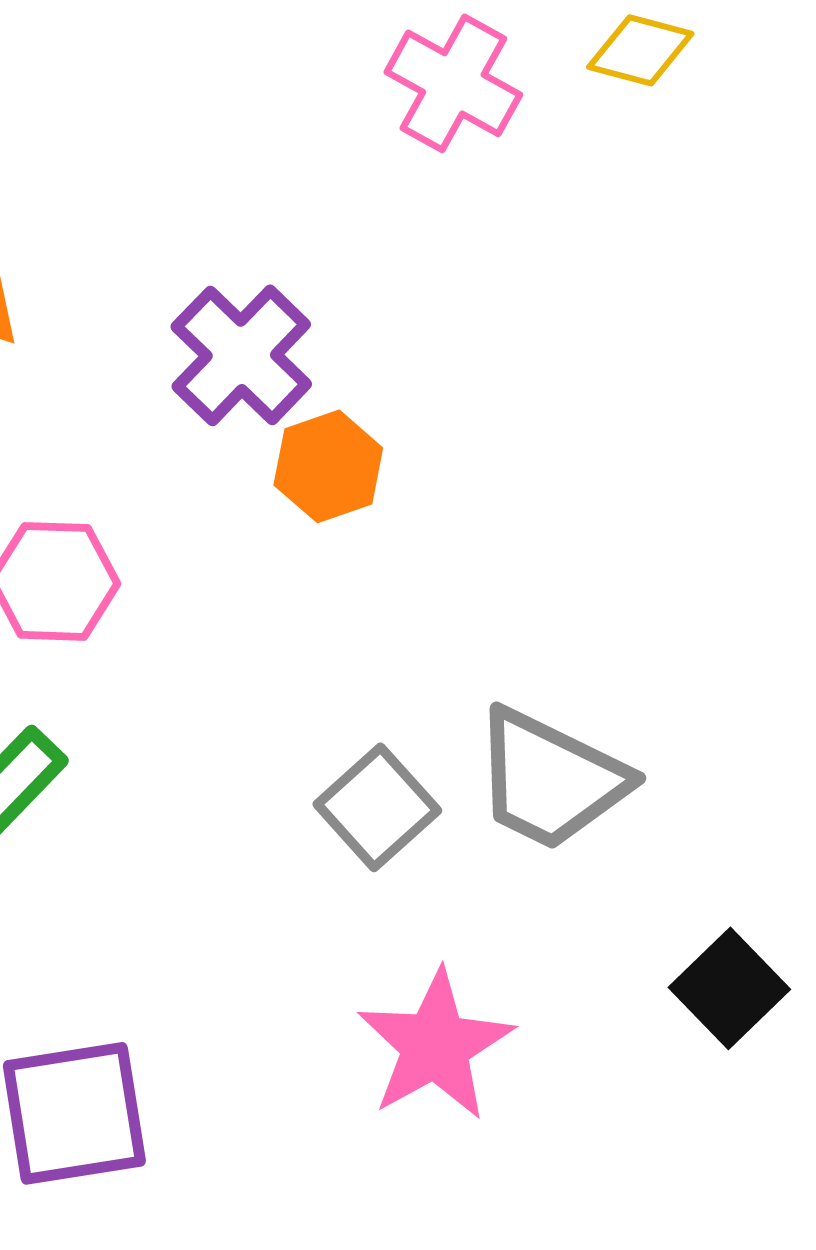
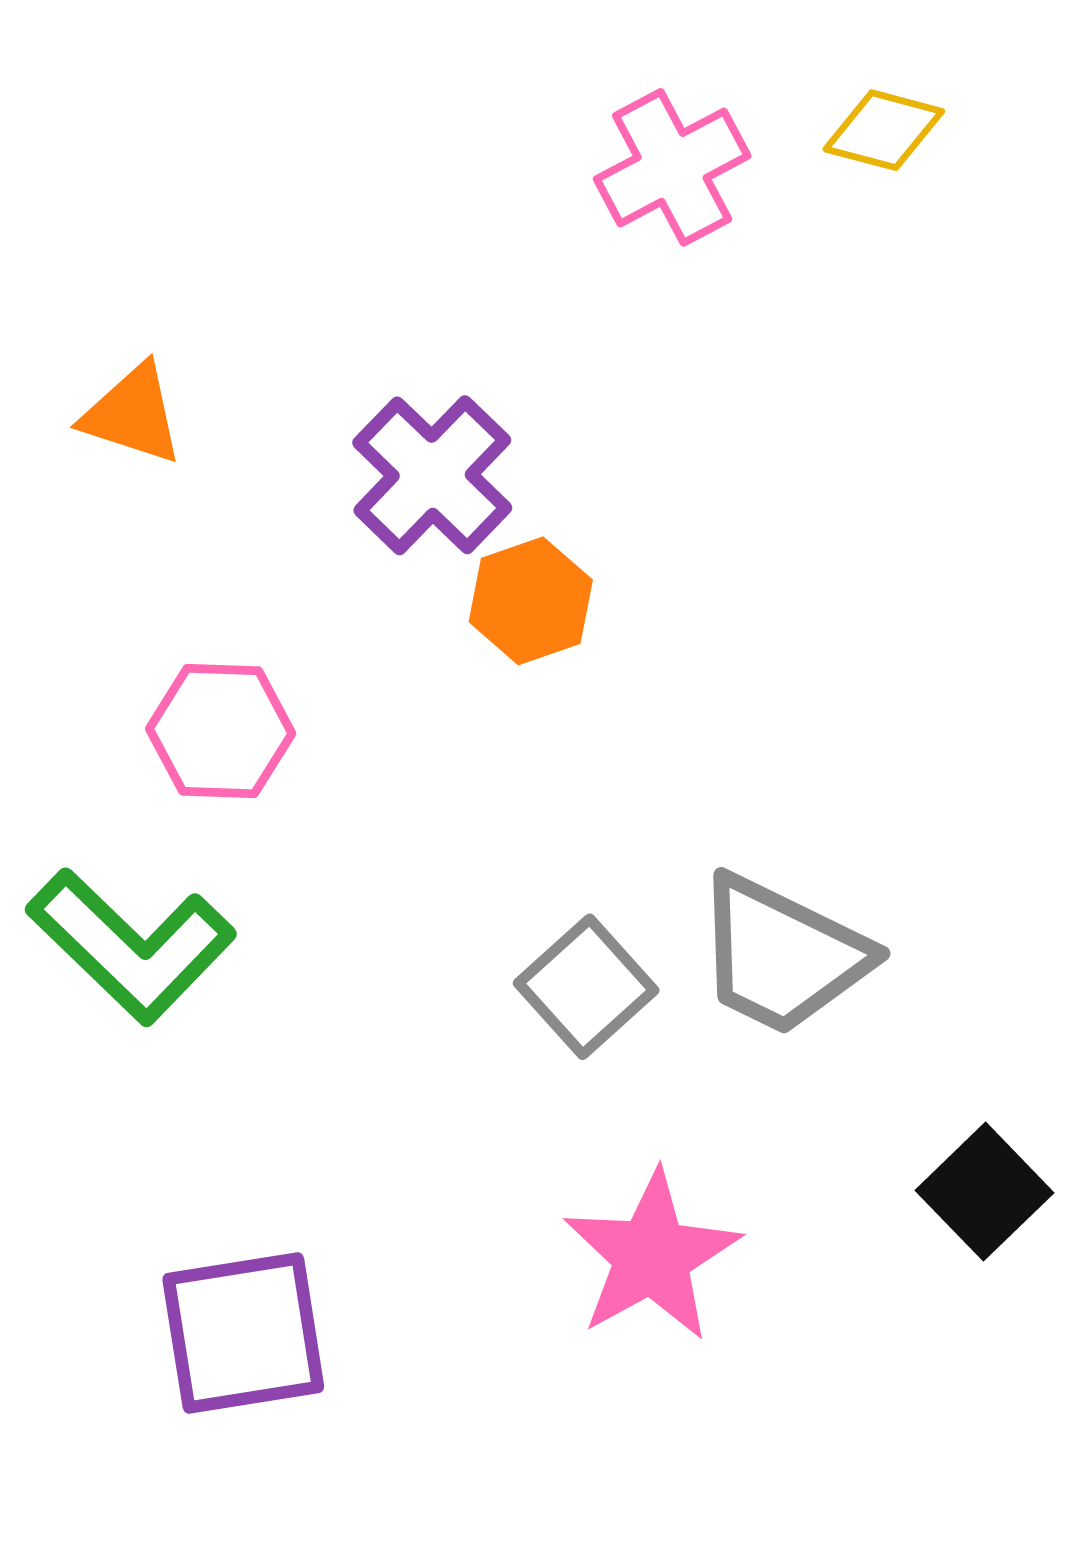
pink cross: (453, 83) -> (672, 167), turned 33

